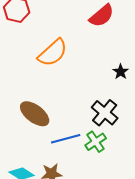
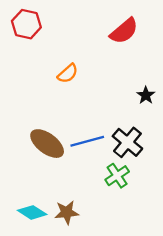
orange semicircle: (53, 53) -> (68, 73), size x0.6
blue line: (66, 139) -> (87, 141), moved

